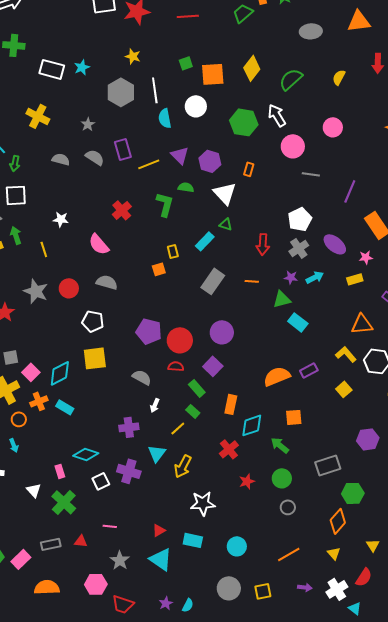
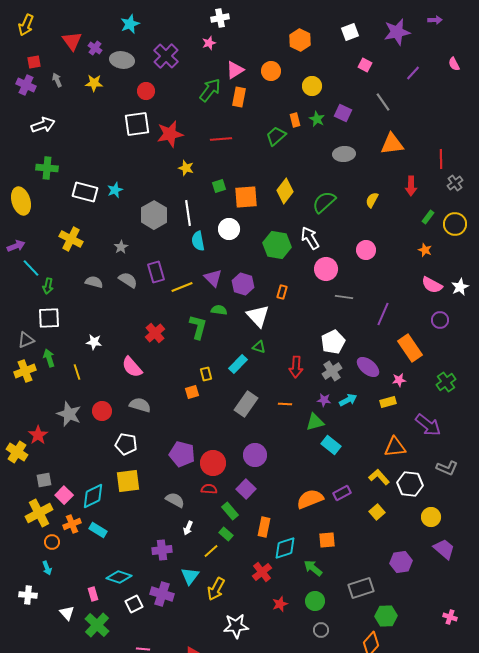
yellow star: (133, 56) -> (186, 168), moved

